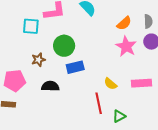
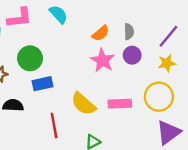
yellow semicircle: (110, 84) -> (83, 104), size x1.6
red line: (99, 103) -> (54, 125), moved

